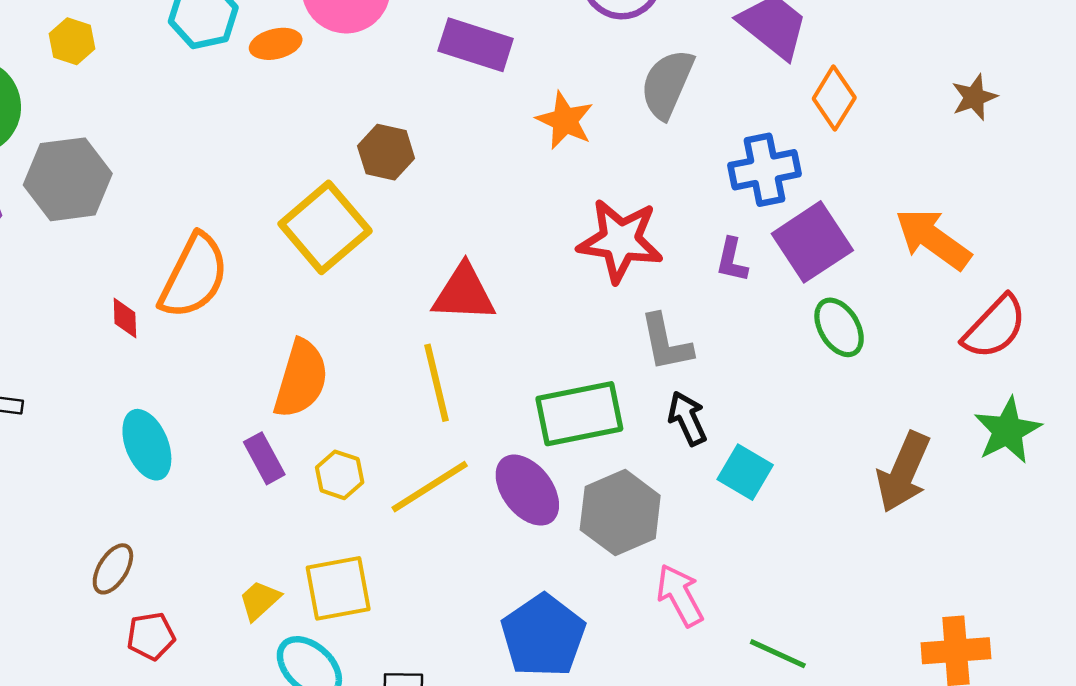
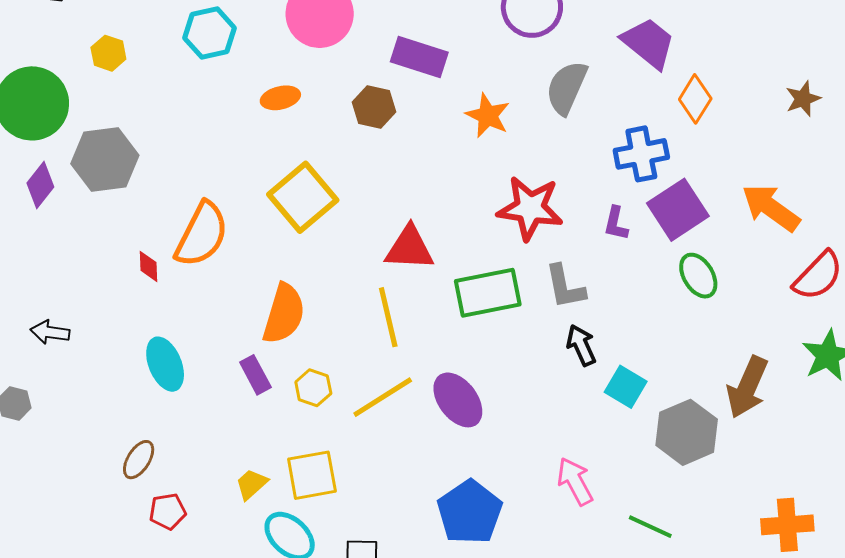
orange ellipse: (276, 44) -> (280, 98), moved
brown hexagon: (386, 152) -> (374, 107), moved
green rectangle: (579, 414) -> (488, 293), moved
gray hexagon: (620, 513) -> (687, 432), moved

